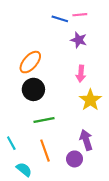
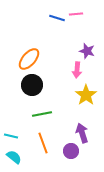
purple star: (79, 40) -> (87, 51), moved
cyan line: (11, 143) -> (11, 136), turned -48
cyan semicircle: (24, 169) -> (14, 157), moved

